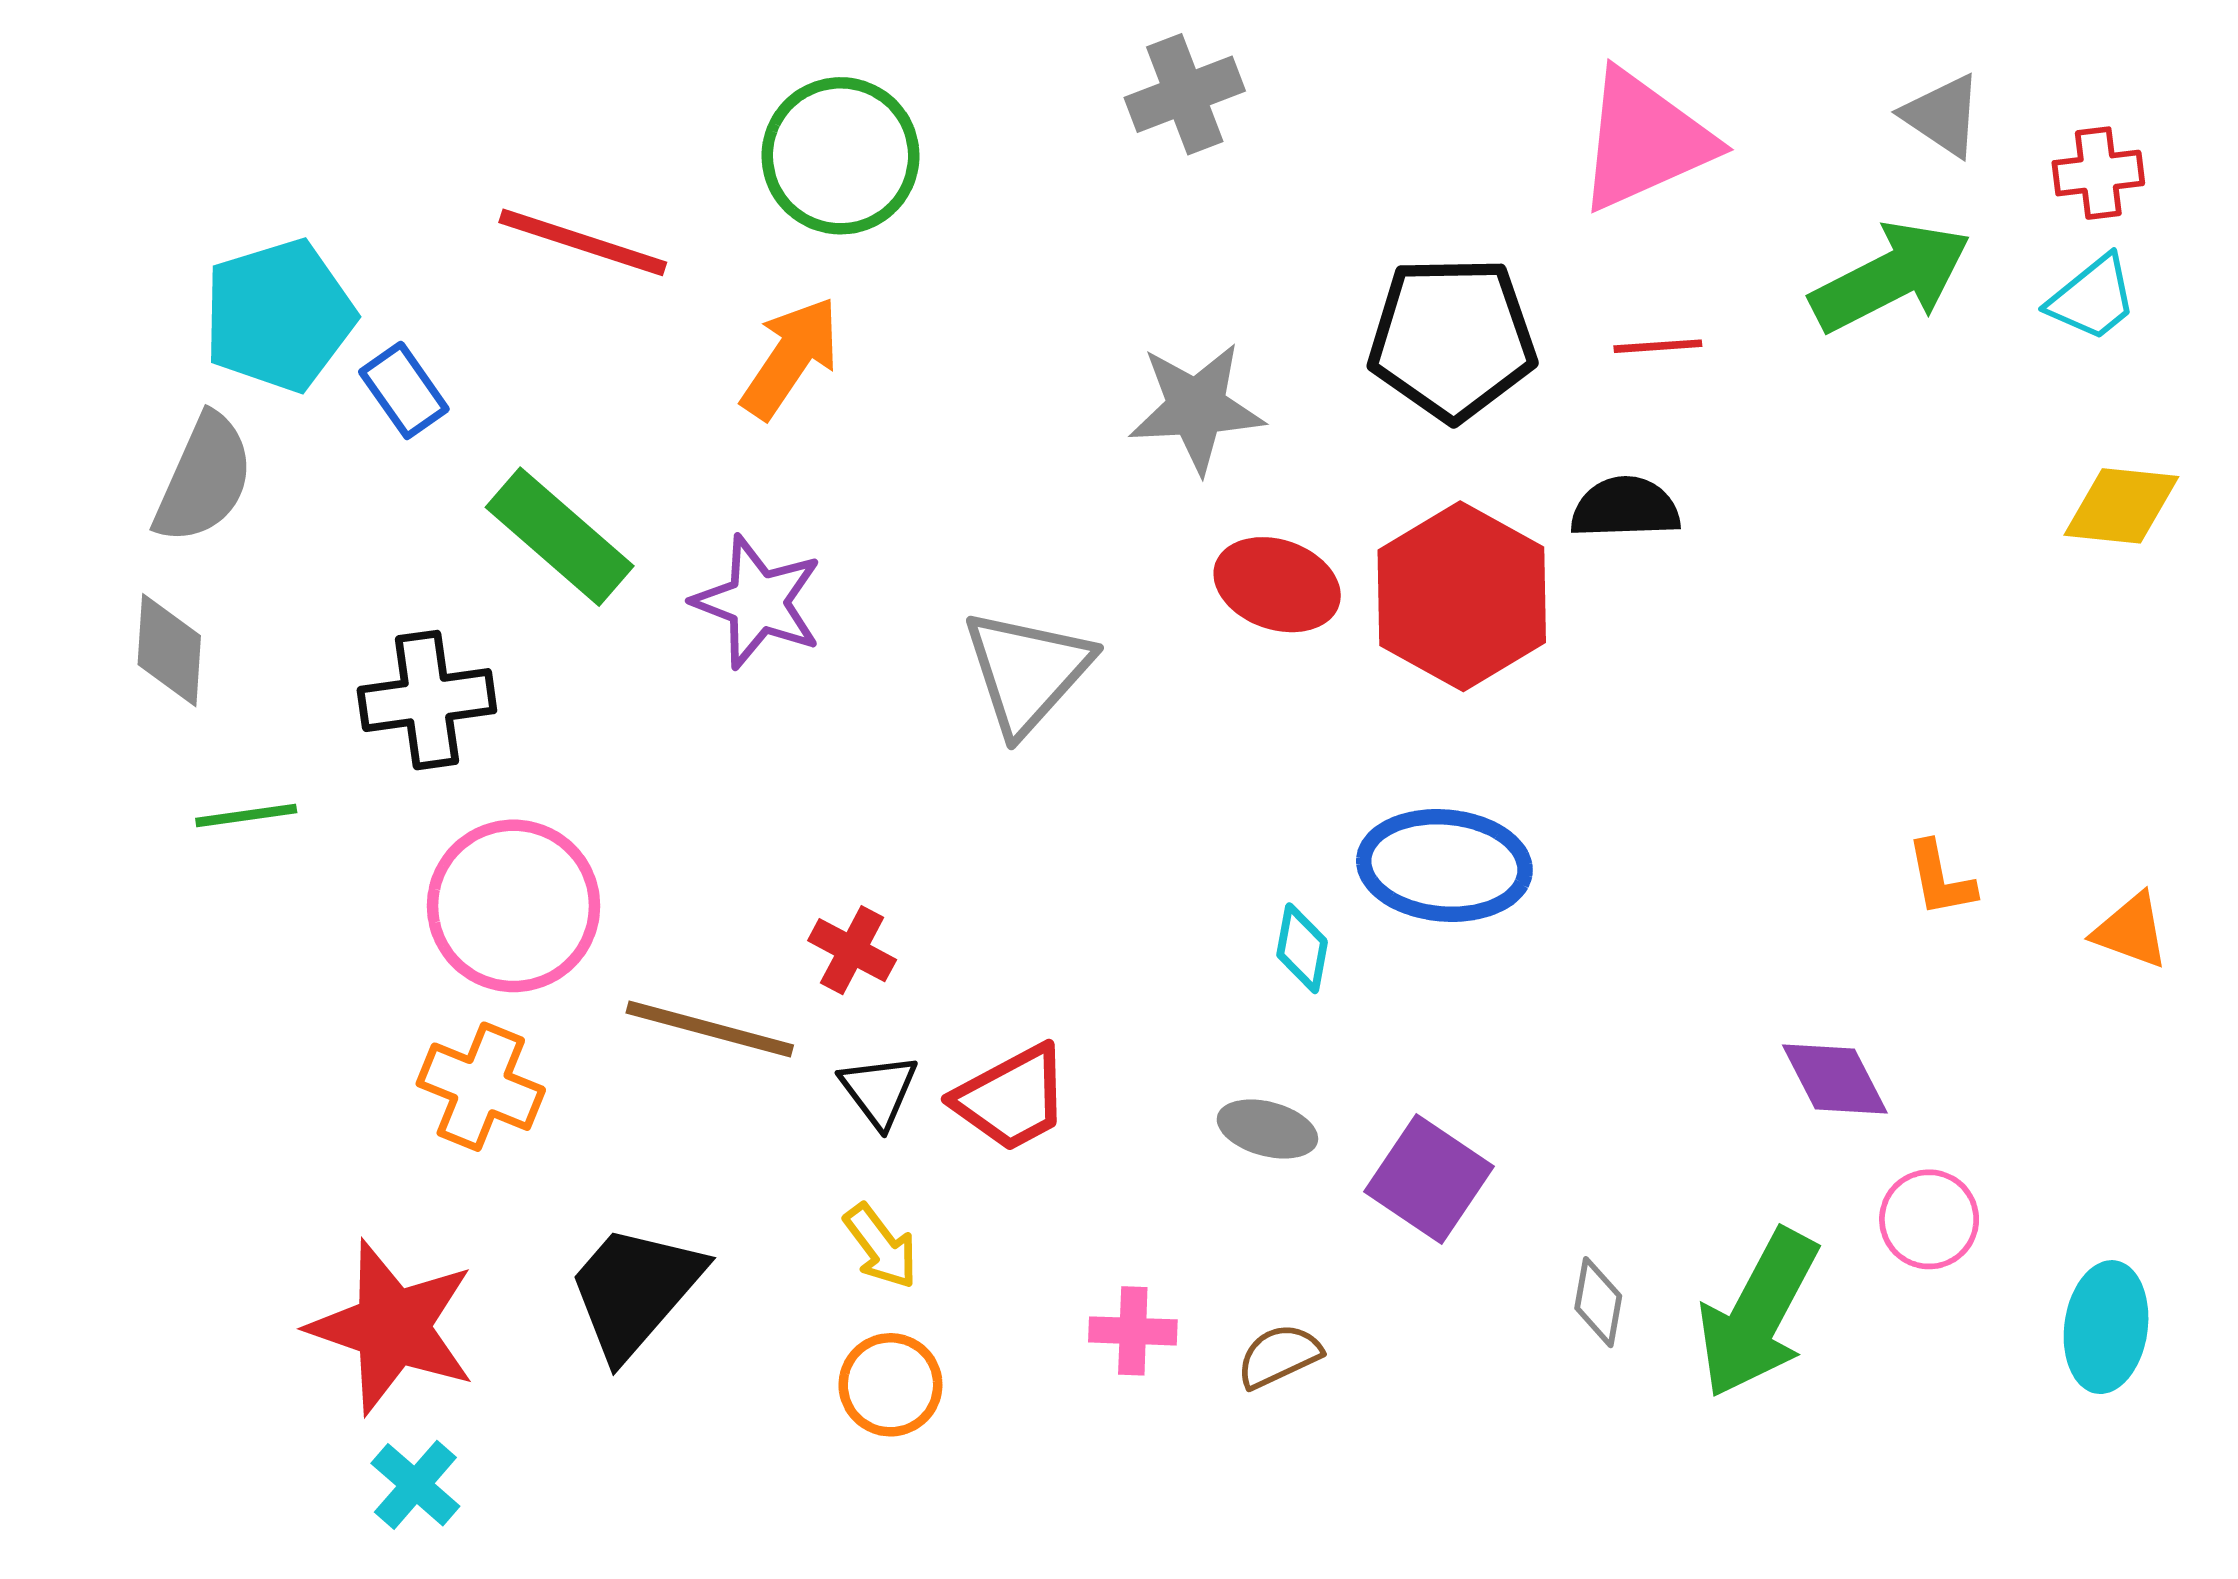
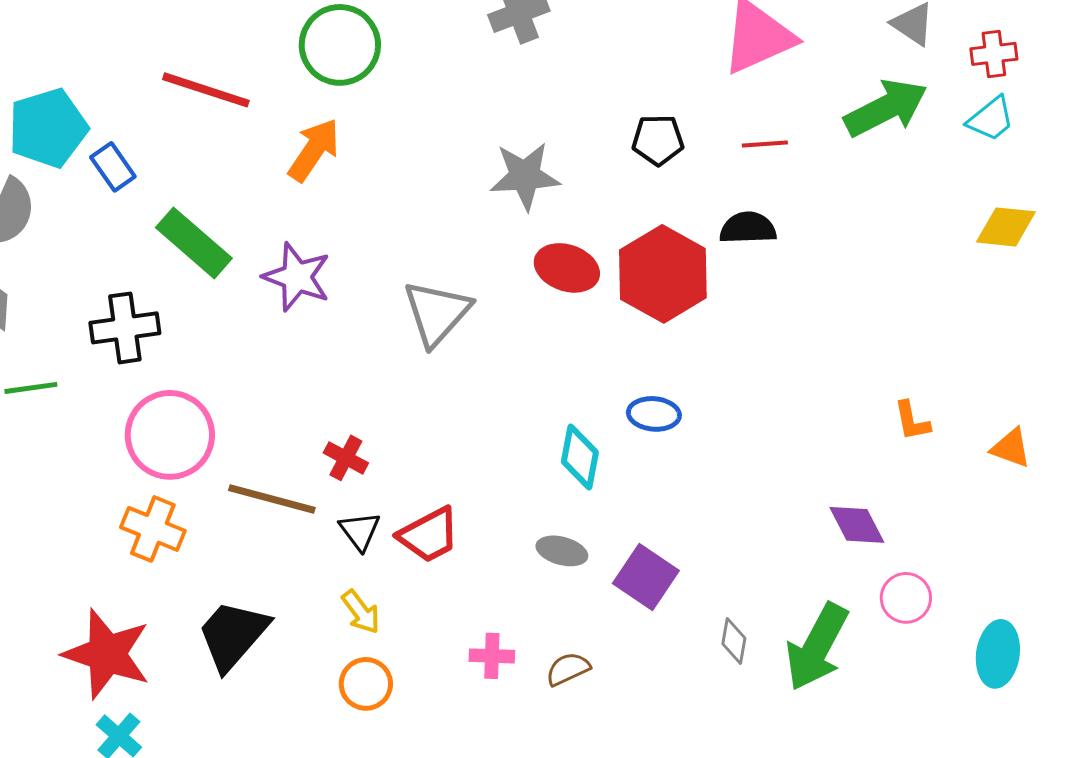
black pentagon: (1452, 339) -> (658, 140), size x0.6
blue ellipse: (1444, 865) -> (654, 414), size x0.6
cyan diamond: (1302, 948) -> (580, 457), size x1.4

